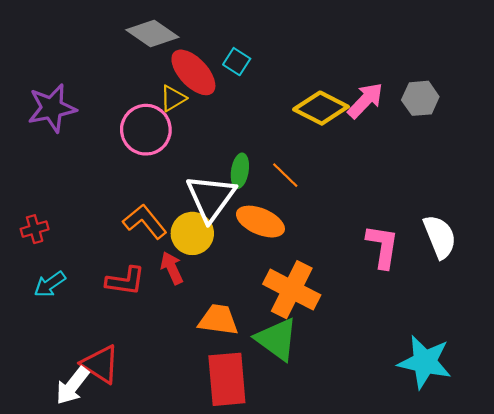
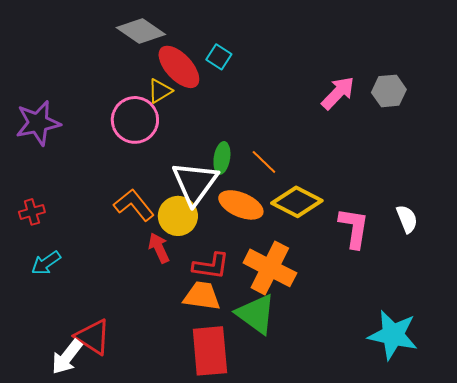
purple star: (52, 108) -> (38, 123), moved
yellow diamond: (321, 108) -> (297, 202), moved
white semicircle: (440, 237) -> (407, 219), size x0.7
red L-shape: (125, 281) -> (211, 266), moved

